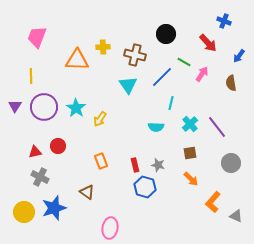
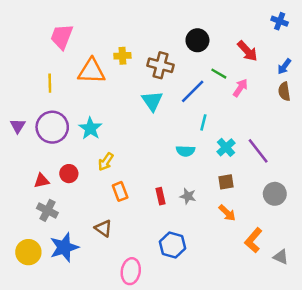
blue cross: (224, 21) -> (280, 21), moved
pink trapezoid: (37, 37) -> (62, 37), moved
yellow line: (31, 76) -> (50, 83), moved
brown semicircle: (231, 83) -> (284, 91), moved
yellow arrow: (100, 119) -> (106, 162), moved
blue hexagon: (145, 187) -> (172, 245), moved

